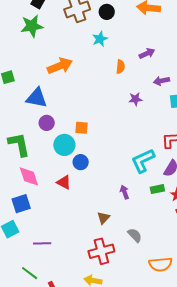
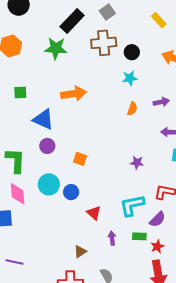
cyan star: (100, 39) -> (130, 78), moved
purple star: (135, 99) -> (137, 163), moved
cyan circle: (64, 145) -> (49, 184), moved
red triangle: (64, 182) -> (94, 213), moved
purple arrow: (124, 192) -> (112, 238), moved

